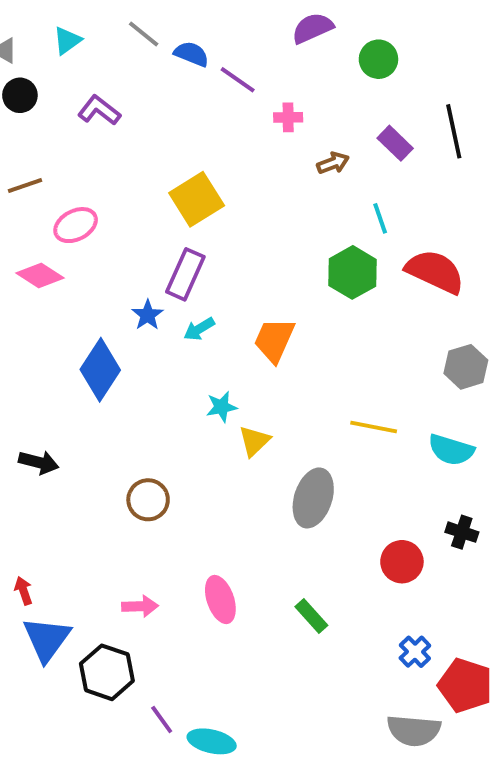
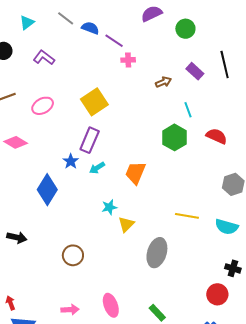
pink cross: (288, 117) -> (128, 60), moved
pink ellipse: (76, 225) -> (43, 106), moved
red semicircle: (435, 272) -> (217, 136), size x0.7
red circle: (402, 562) -> (217, 294), moved

